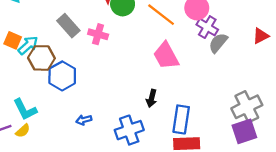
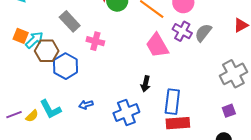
purple cross: (207, 27) -> (182, 31), moved
pink cross: (98, 34) -> (95, 41), moved
gray cross: (247, 107) -> (233, 74), moved
cyan L-shape: (25, 109) -> (51, 109), moved
purple square: (244, 131) -> (229, 111), size x0.6

